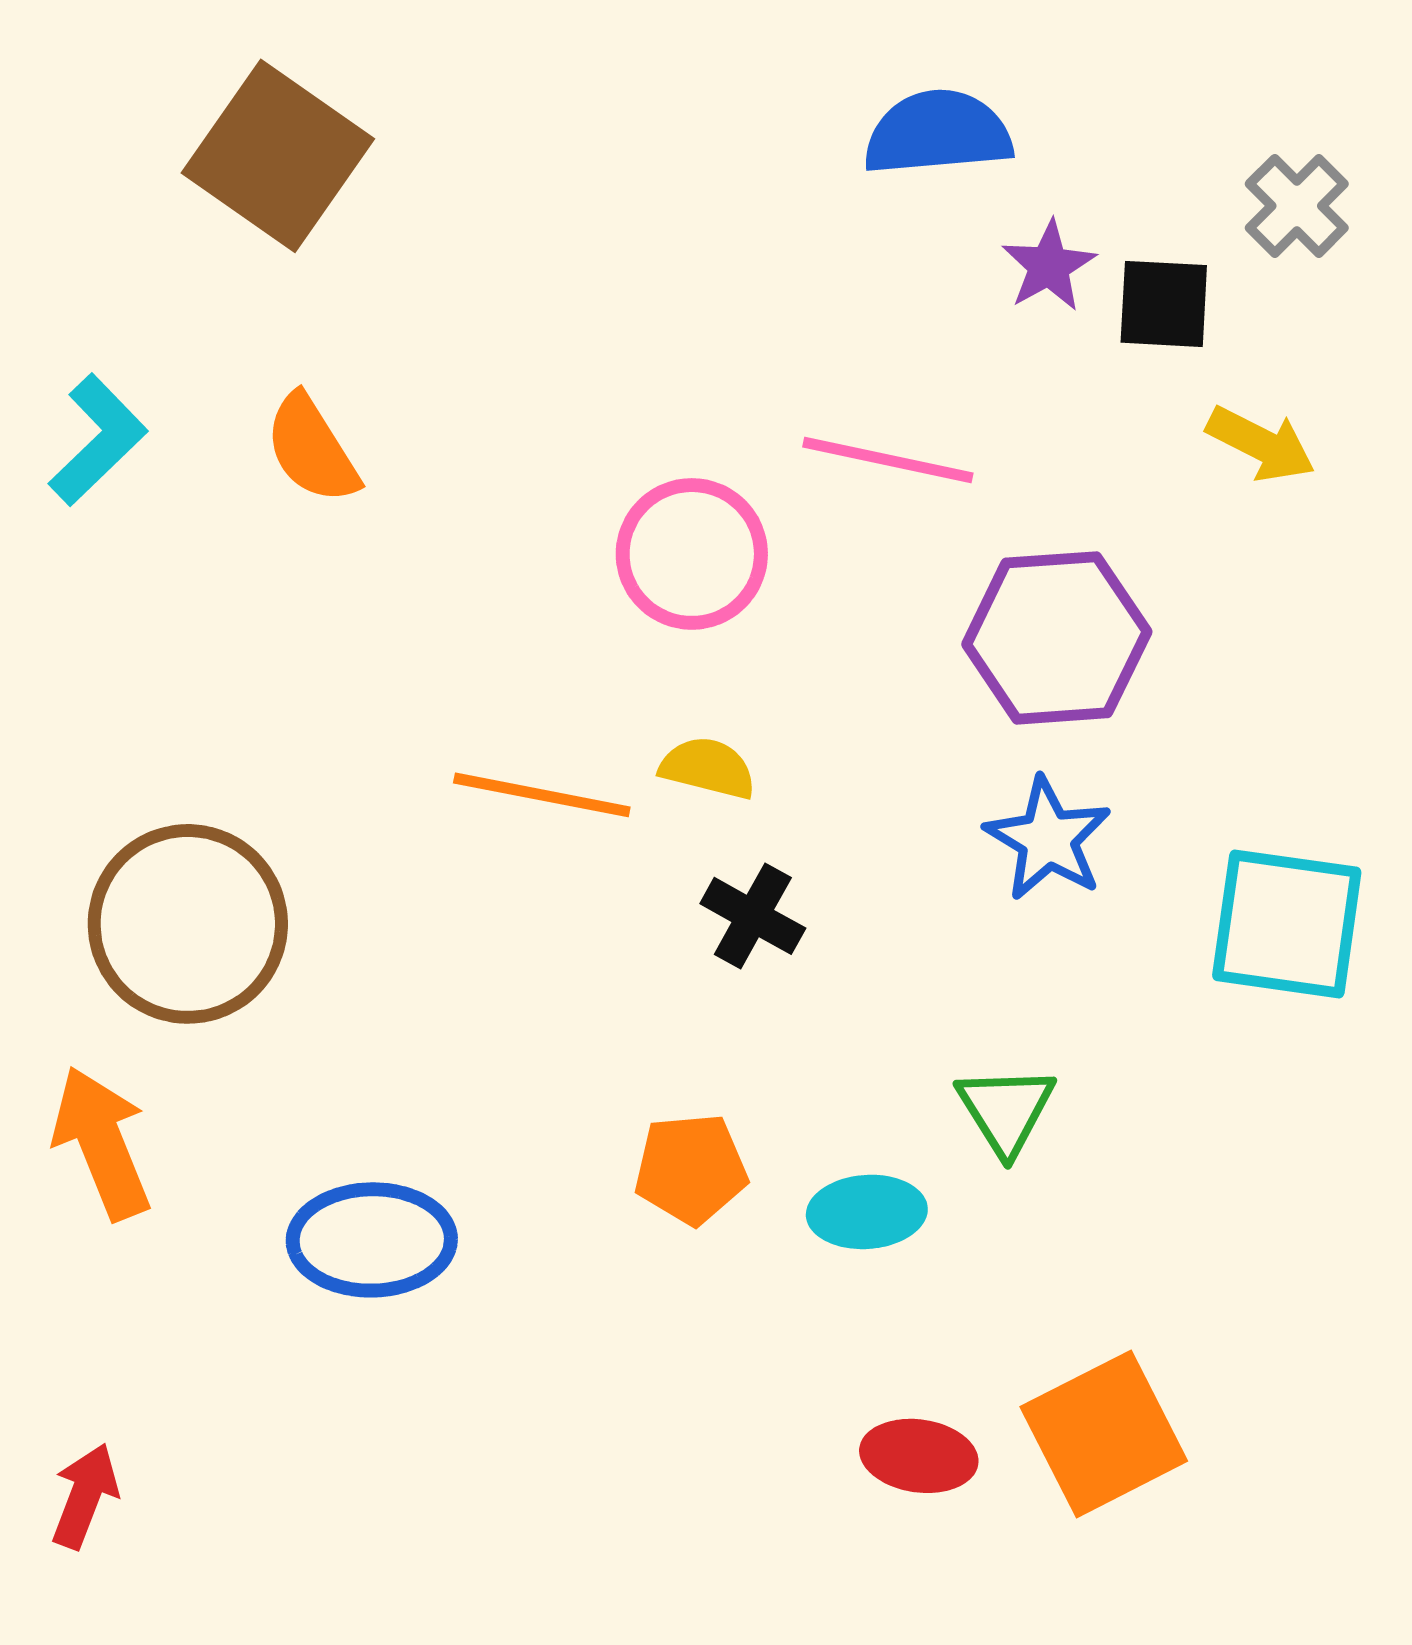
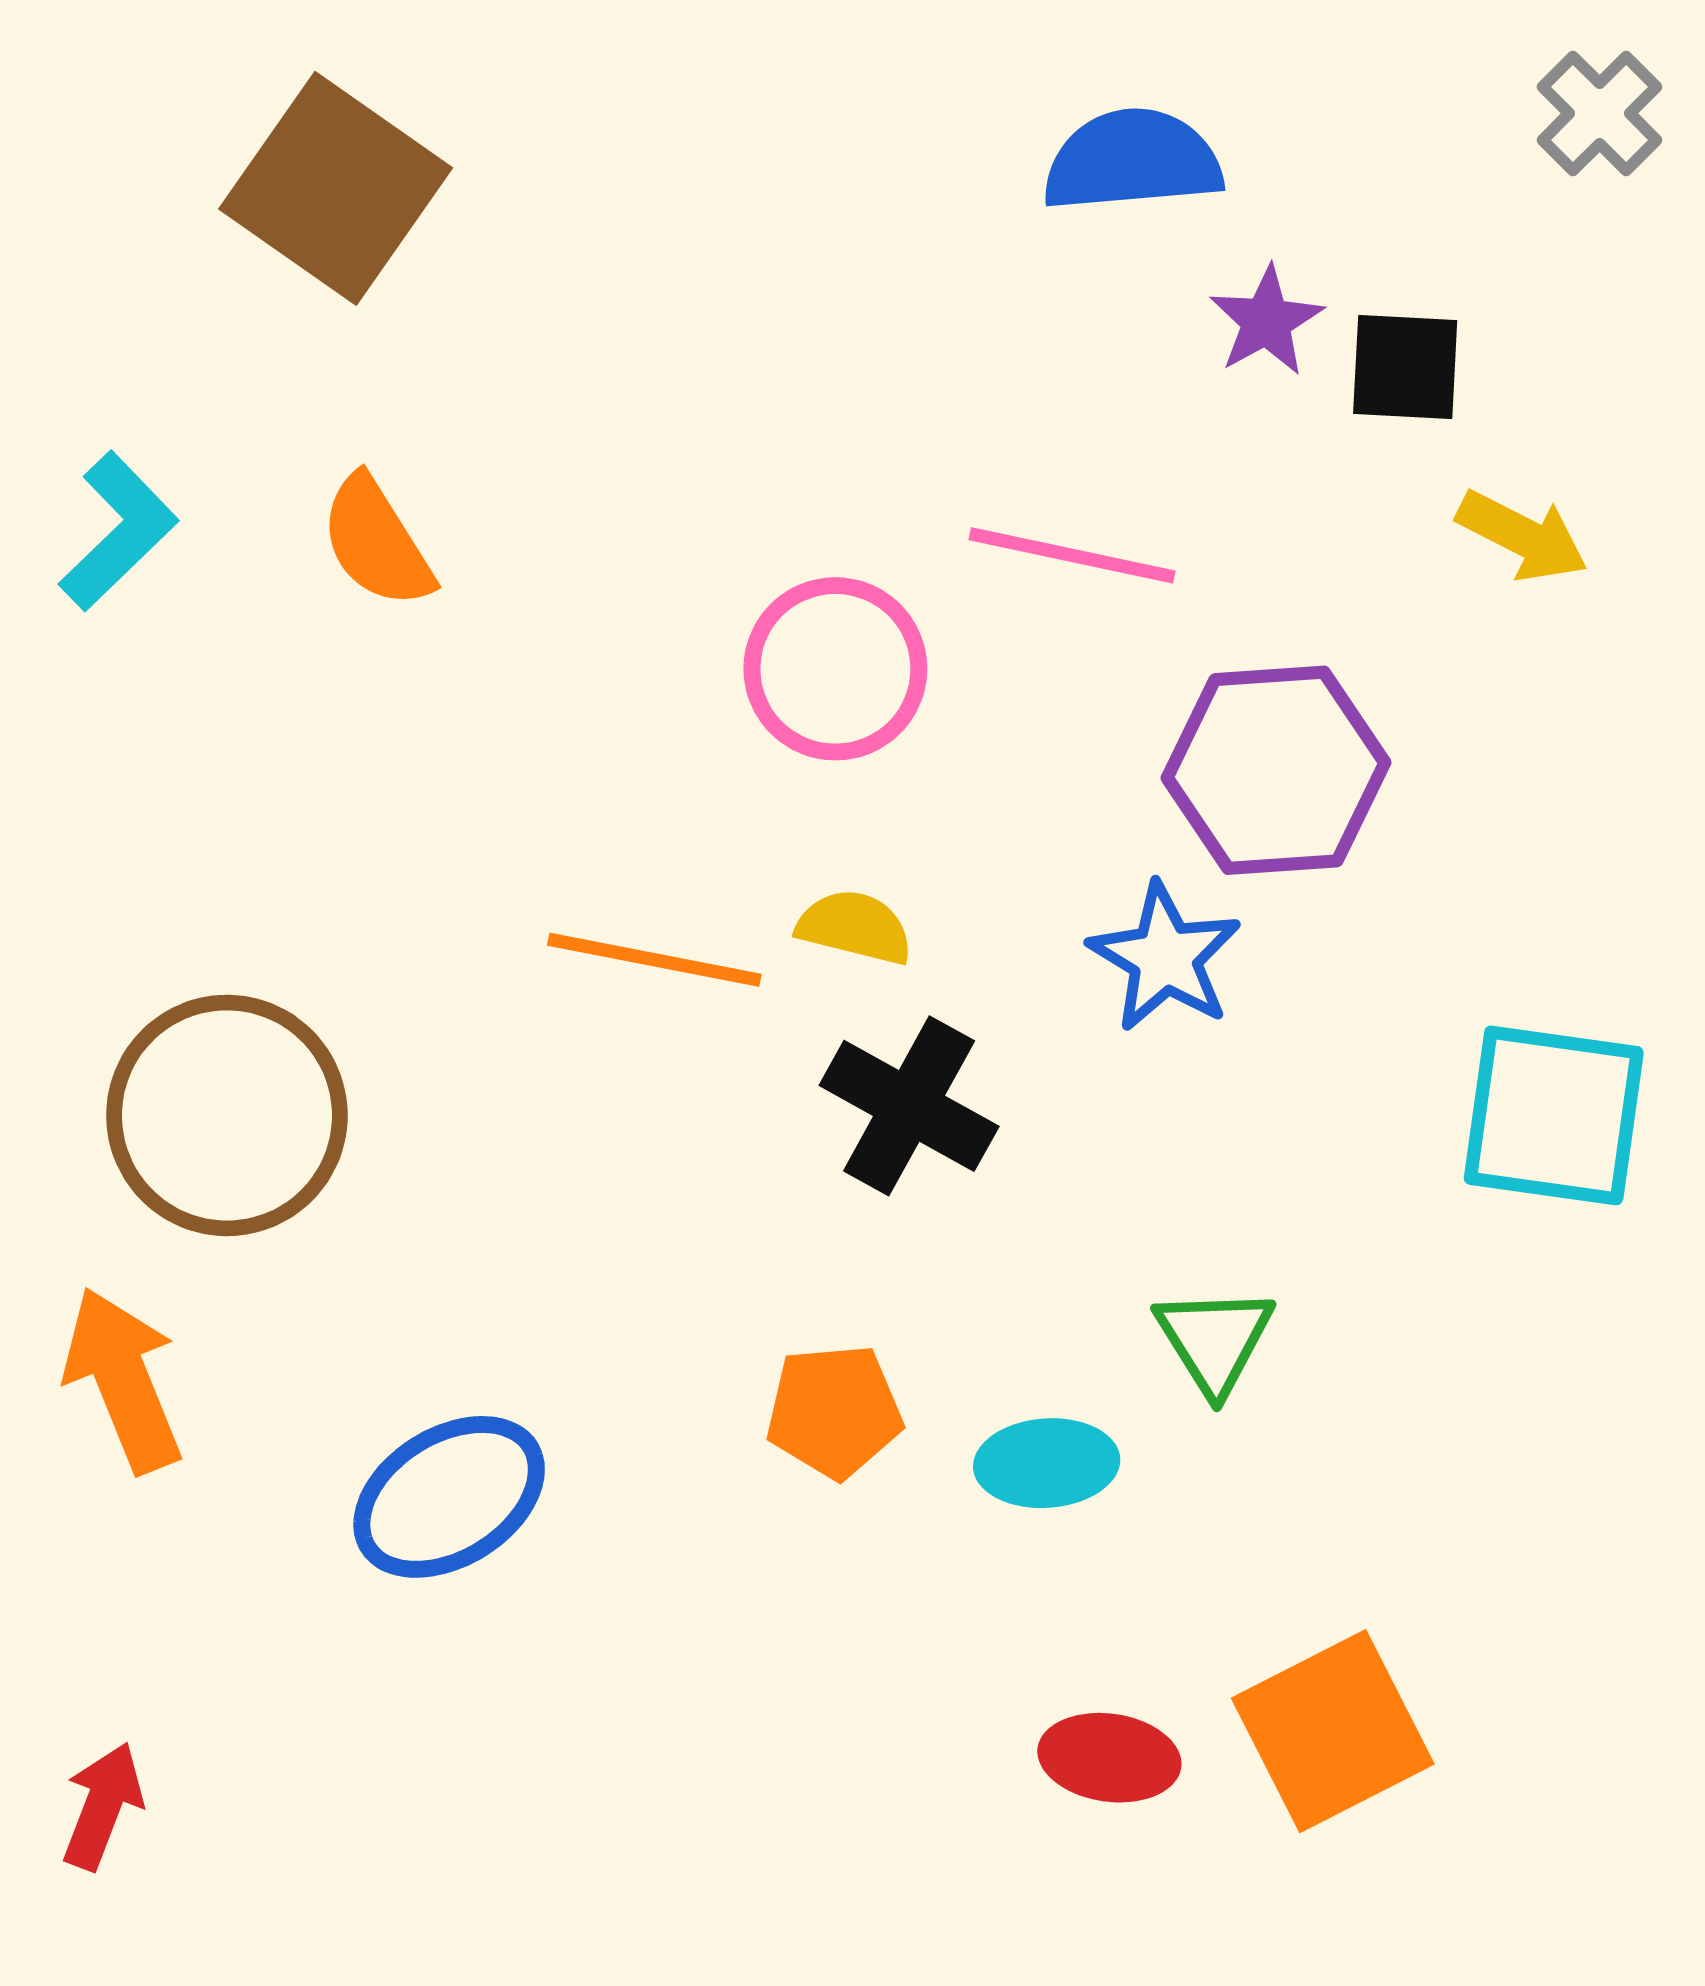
gray cross: (1297, 206) -> (1600, 113), moved
blue star: (1048, 839) -> (1165, 957), moved
black cross: (753, 916) -> (909, 1106), size x1.4
blue ellipse: (372, 1240) -> (449, 1497), turned -31

